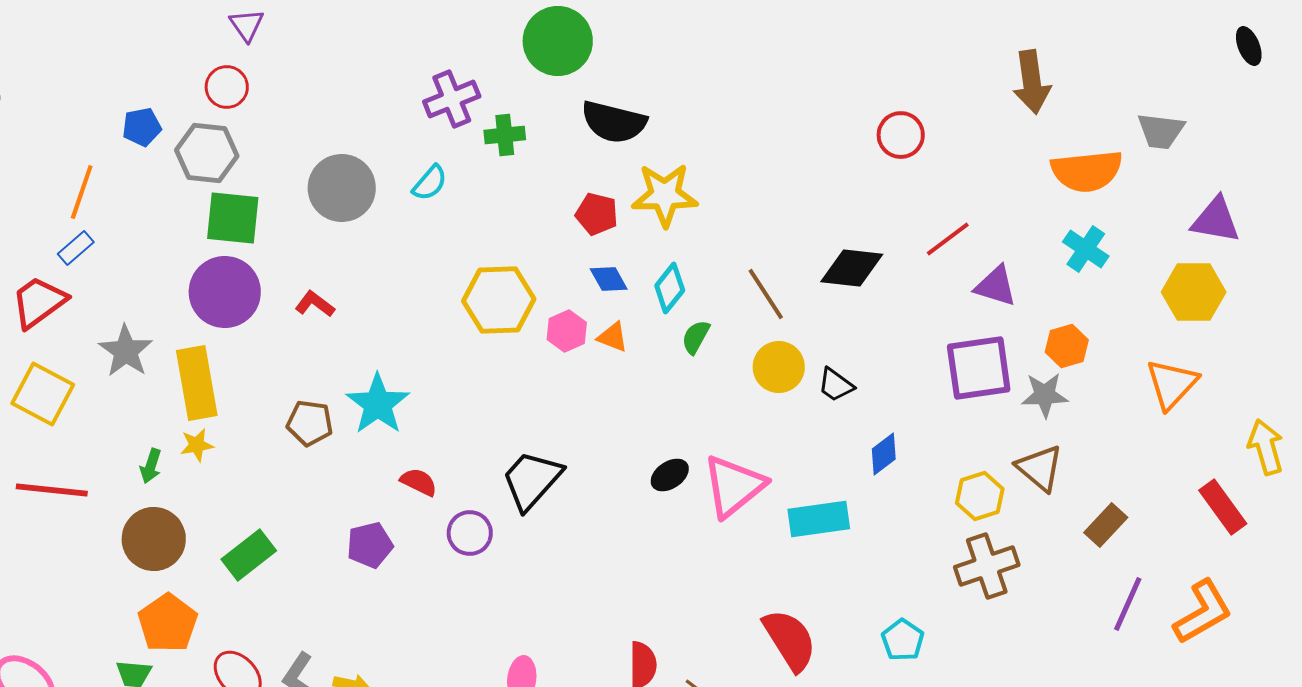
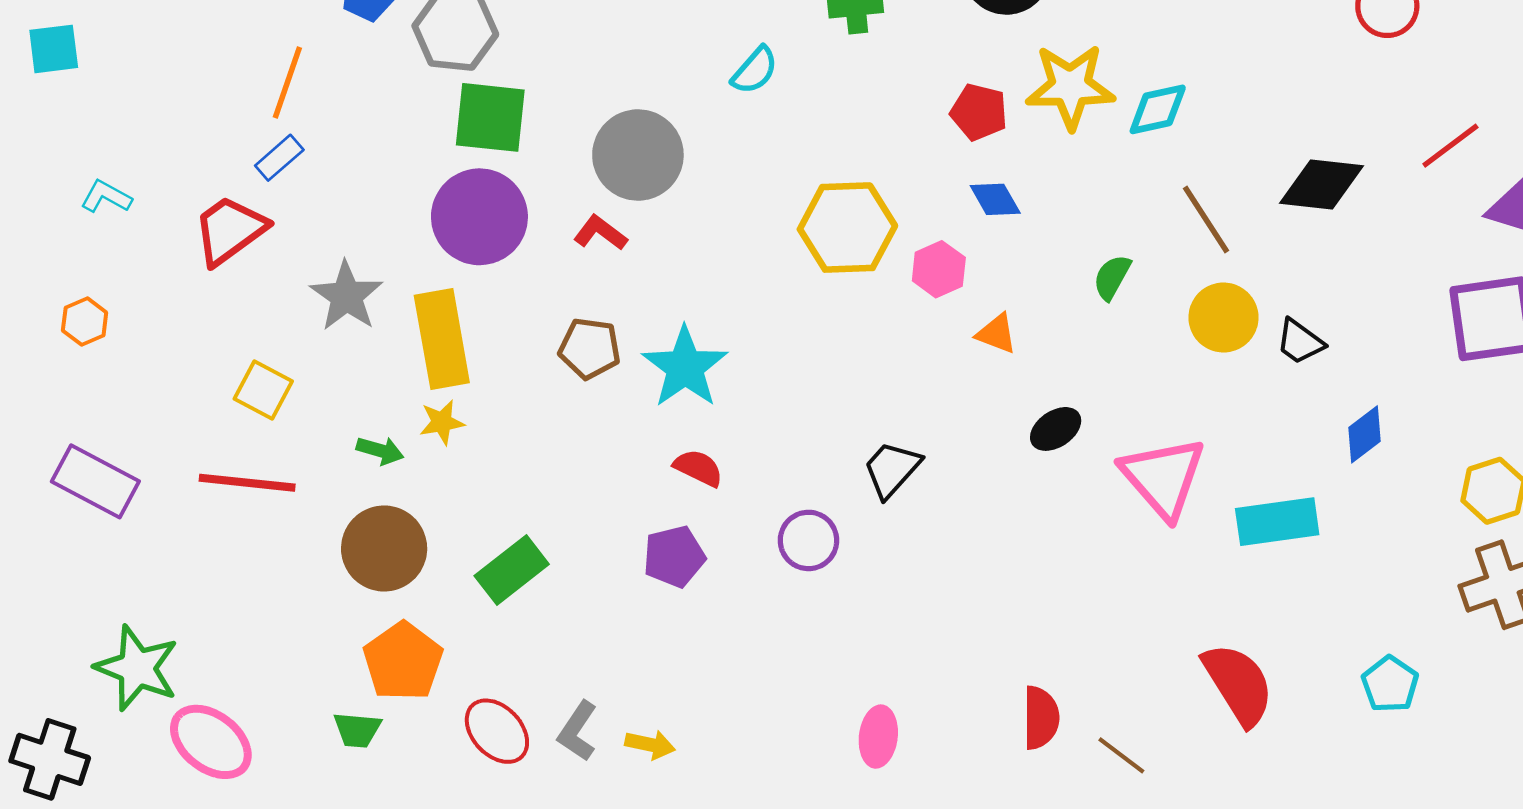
gray circle: (342, 188) -> (638, 155), moved
cyan diamond: (670, 288) -> (1158, 109), moved, turned 39
orange triangle: (613, 337) -> (997, 334), moved
yellow square: (43, 394) -> (263, 390), moved, size x0.7
brown pentagon: (310, 423) -> (590, 348), moved
green arrow: (151, 466) -> (380, 450), turned -92
black ellipse: (670, 475) -> (1056, 429), moved
black trapezoid: (532, 480) -> (892, 469), size x0.7
red semicircle: (419, 482) -> (698, 468), moved
pink triangle: (734, 486) -> (1163, 477), turned -32

